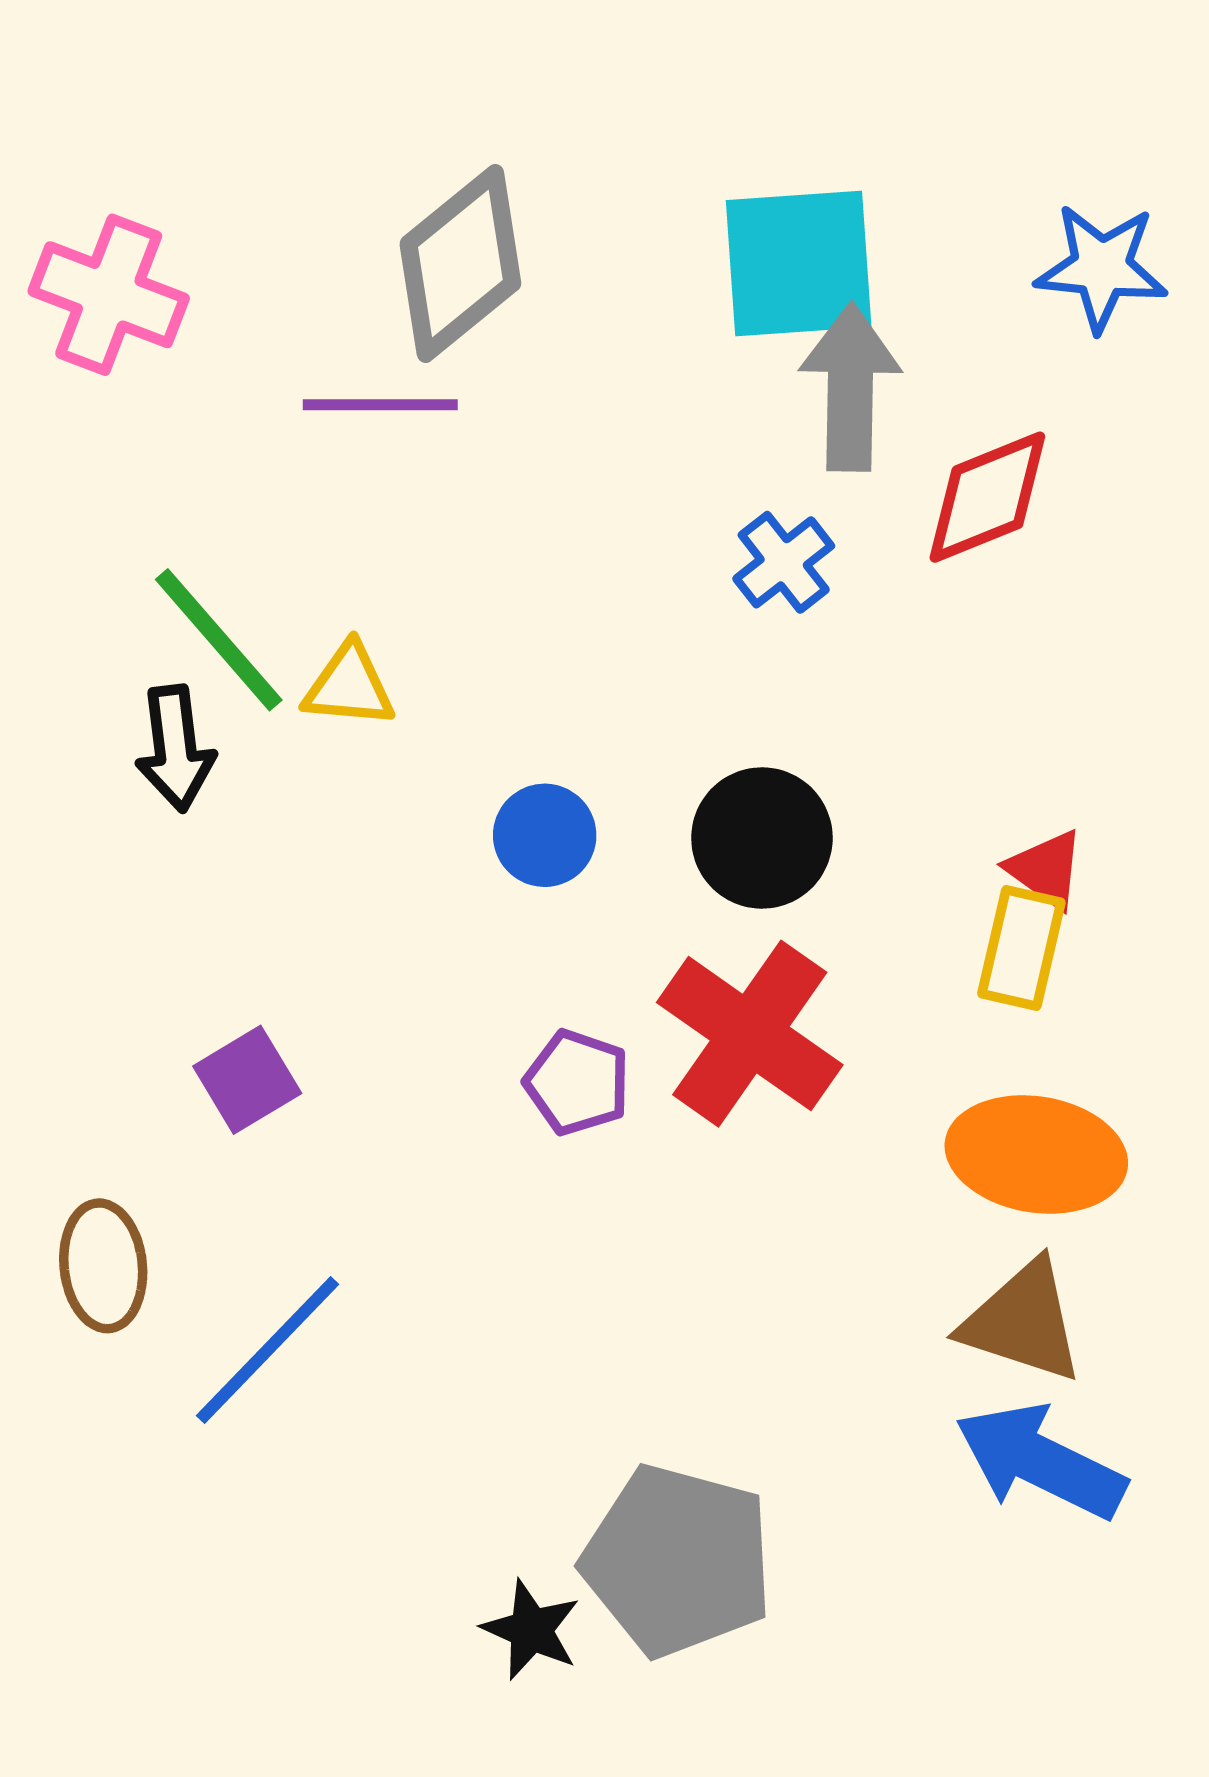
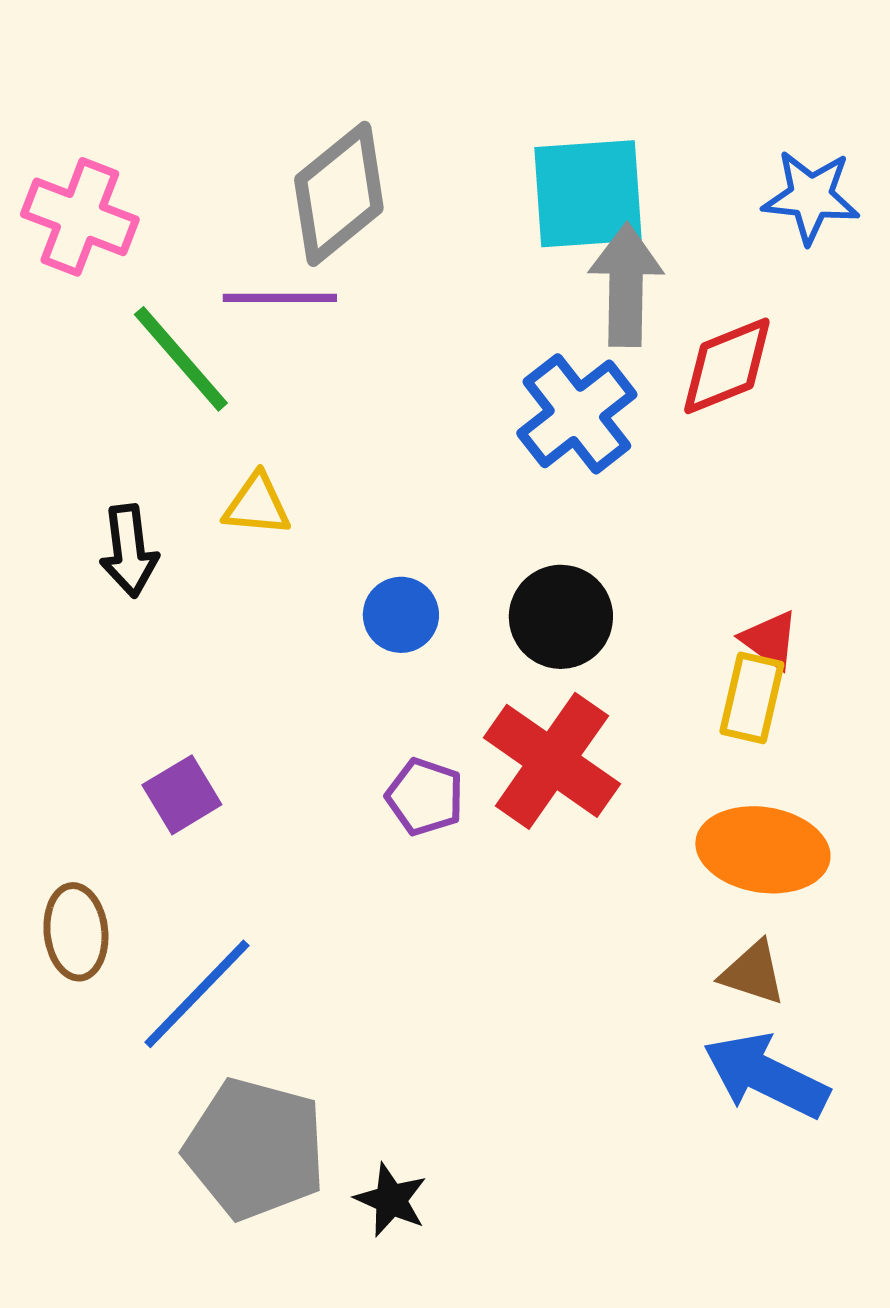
blue cross: (784, 562) -> (577, 414), size x1.6
green line: (219, 640) -> (181, 359), moved
brown triangle: (1023, 1322) -> (753, 973), size x0.7
gray pentagon: (678, 1561) -> (255, 1149), moved

